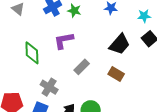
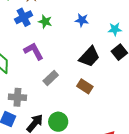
purple L-shape: (64, 41) -> (34, 51), turned 70
gray cross: (49, 87) -> (17, 97), turned -30

